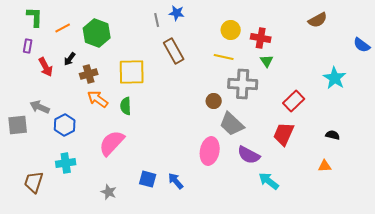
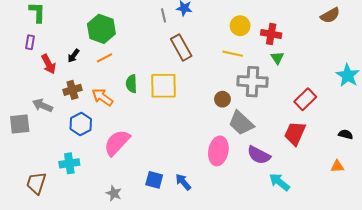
orange line: (63, 28) -> (105, 58), moved
yellow square: (132, 72) -> (164, 86), moved
brown cross: (89, 74) -> (72, 90), moved
green semicircle: (126, 106) -> (131, 84), moved
blue hexagon: (65, 125) -> (81, 124), moved

